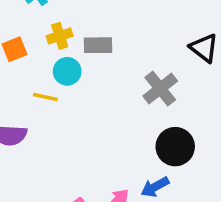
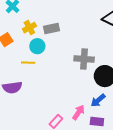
gray cross: (160, 89) -> (84, 59), moved, turned -36

